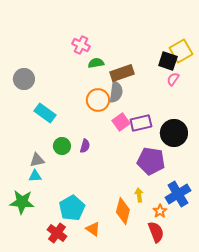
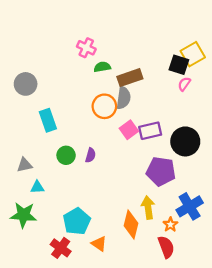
cyan rectangle: (45, 113) -> (48, 120), turned 35
gray triangle: (37, 160) -> (24, 165), moved
yellow arrow: (139, 195) -> (148, 207), size x1.5

